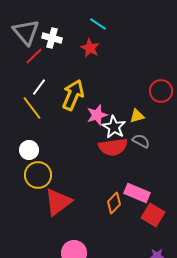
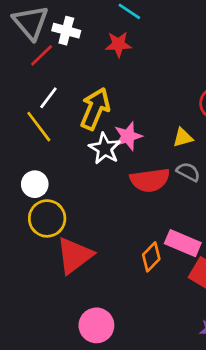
red star: (90, 48) -> (118, 44), turned -30
white star: (114, 127) -> (105, 149), moved

